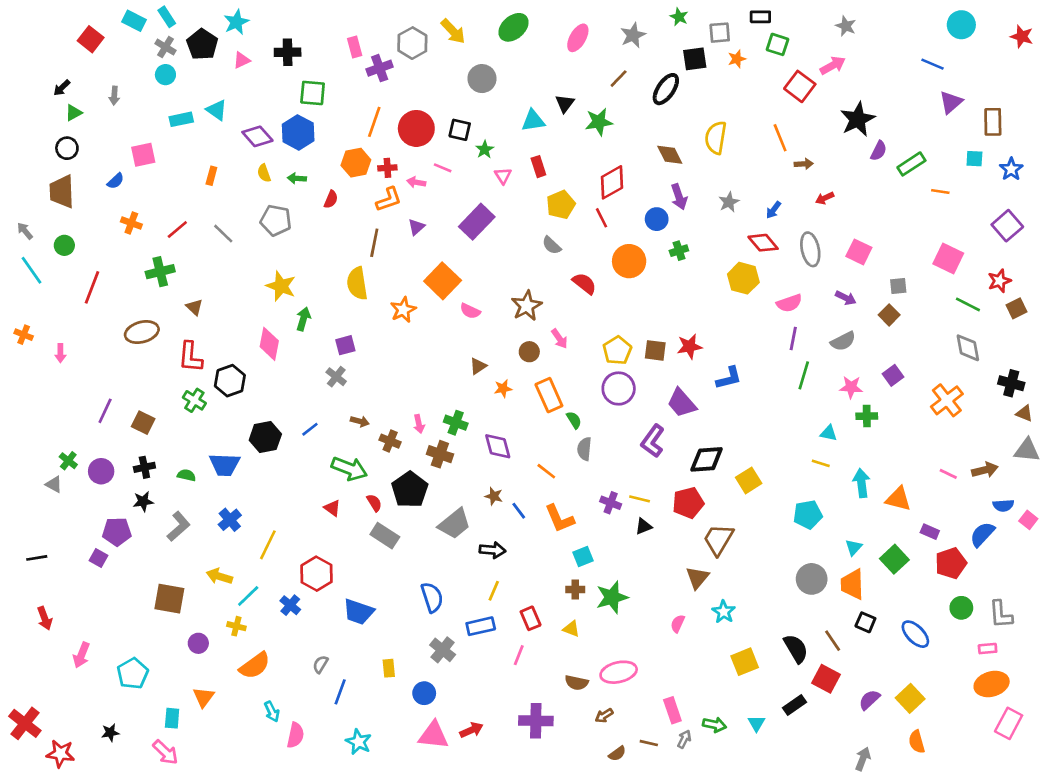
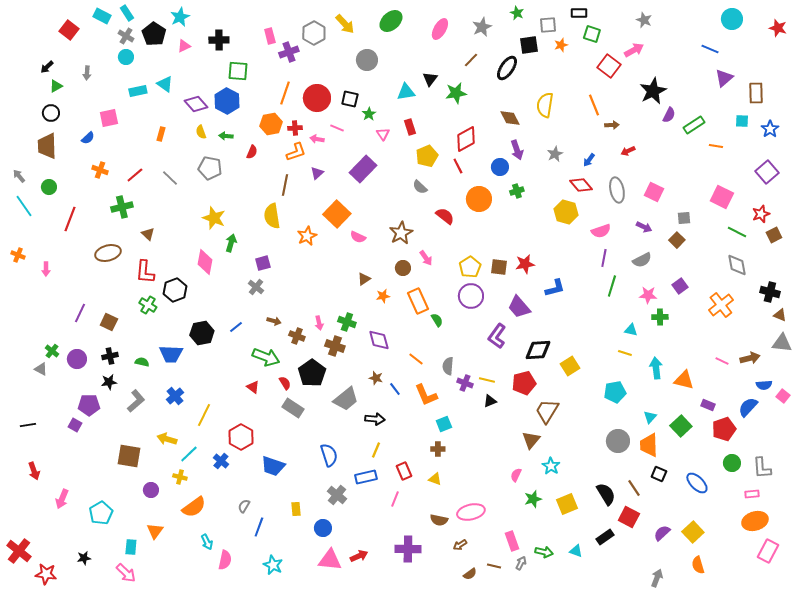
gray semicircle: (584, 449) -> (448, 366), moved
green star: (612, 597) -> (533, 499), moved, size x0.7
cyan triangle: (756, 723) -> (576, 551), turned -40

